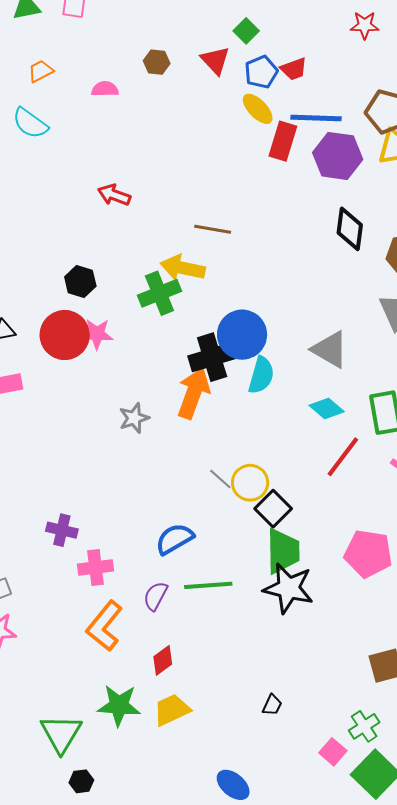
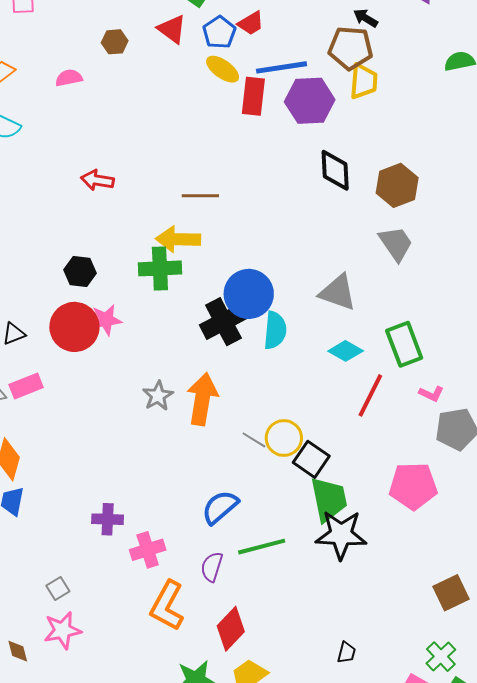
green cross: (159, 293) -> (160, 268), turned 30
orange arrow: (194, 393) -> (202, 399), moved
red diamond: (163, 660) -> (231, 629), size x1.4

